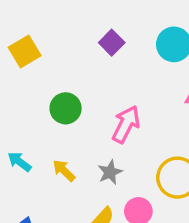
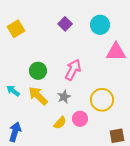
green circle: (66, 108) -> (38, 71), moved
yellow arrow: (64, 171) -> (38, 96), size x1.5

